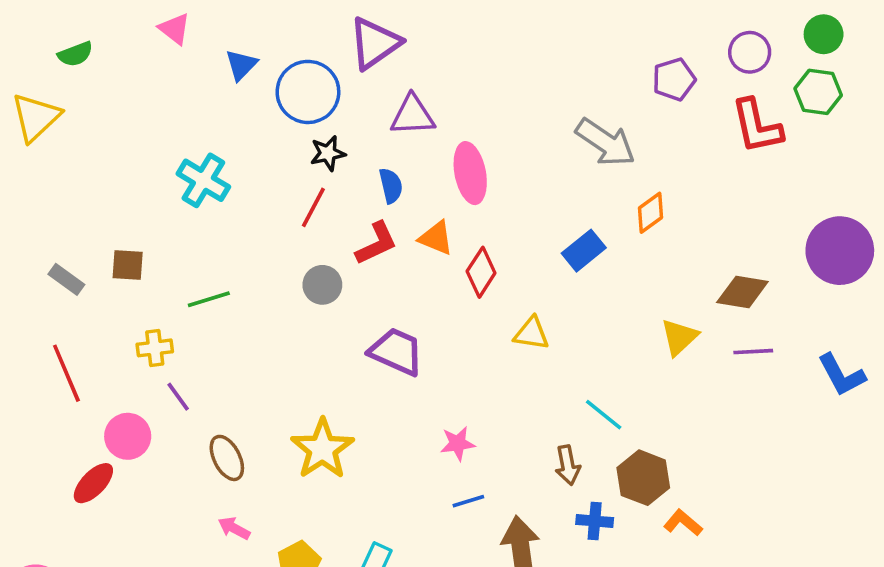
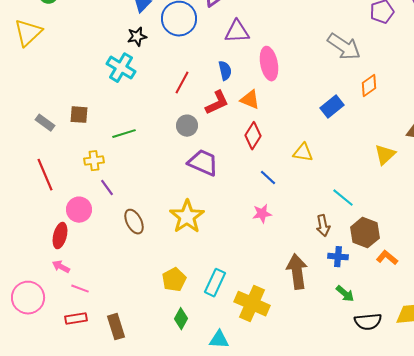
black star: (328, 153) -> (137, 37), moved
red diamond: (481, 272) -> (253, 136), moved
purple trapezoid: (396, 352) -> (203, 163), moved
red ellipse: (93, 483) -> (60, 236), turned -30
blue line: (468, 501) -> (268, 178), moved, turned 60
pink arrow: (234, 528) -> (61, 267), moved

